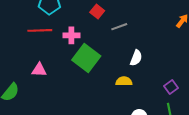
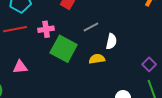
gray line: (119, 27) -> (91, 27), moved
yellow semicircle: (124, 81) -> (97, 59), moved

